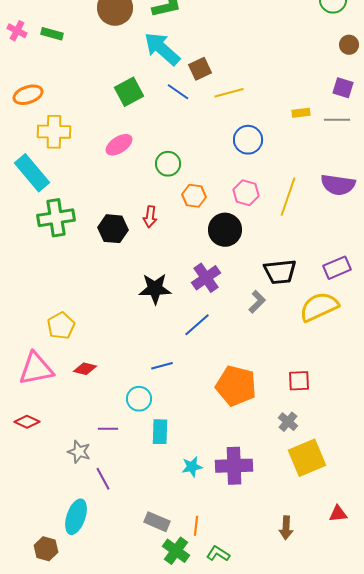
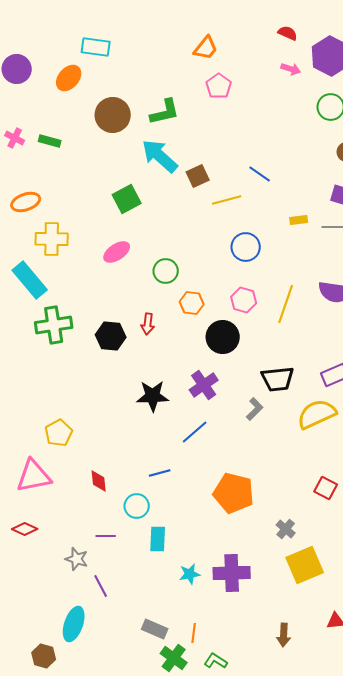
blue line: (178, 92) -> (260, 174), moved
red diamond: (85, 369) -> (99, 481), moved, turned 70
red square: (299, 381) -> (326, 488), moved, turned 30

